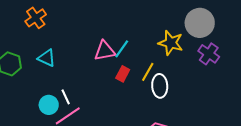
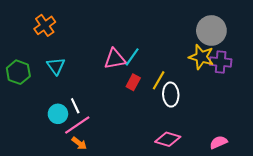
yellow star: (171, 43) -> (201, 57), moved
purple cross: (209, 54) -> (221, 62), turned -30
cyan triangle: (47, 58) -> (56, 66), turned 30

